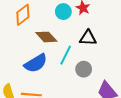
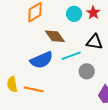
cyan line: (66, 55) -> (71, 56), turned 36

